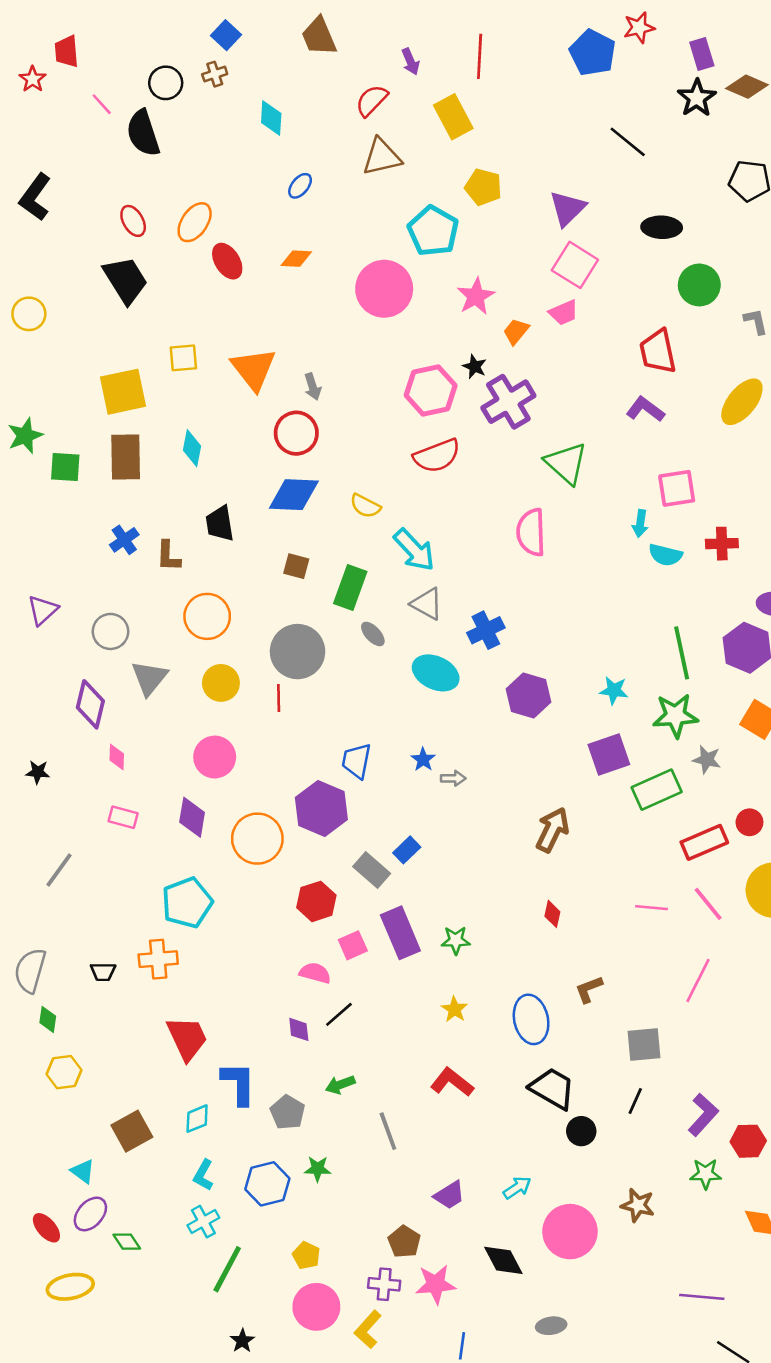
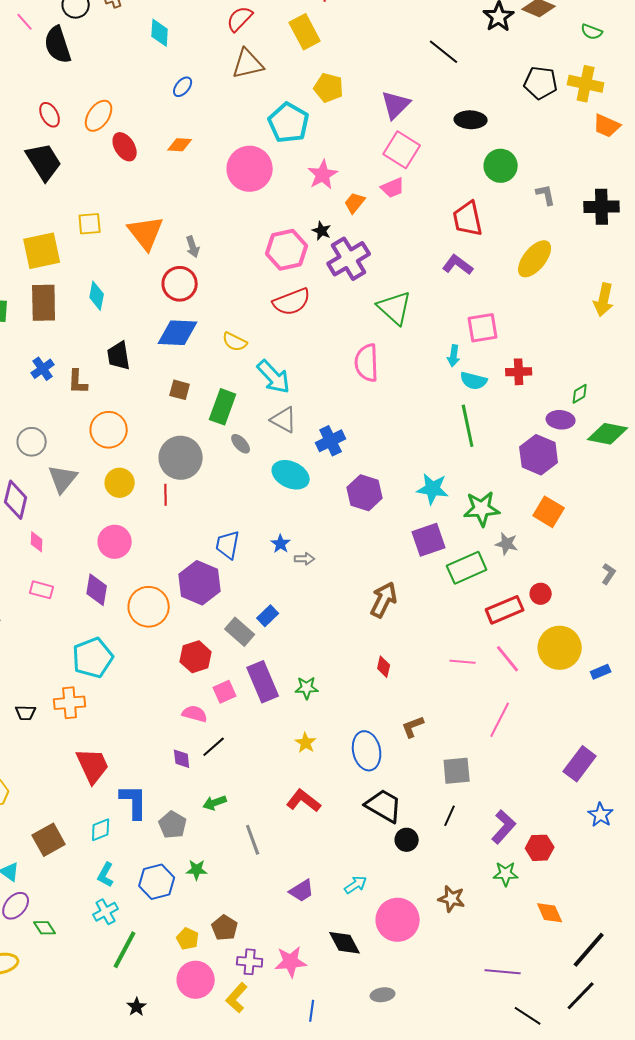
green line: (682, 653) -> (468, 426), moved
cyan star: (614, 690) -> (433, 489), size x1.4
brown pentagon: (404, 1242) -> (225, 928), moved

